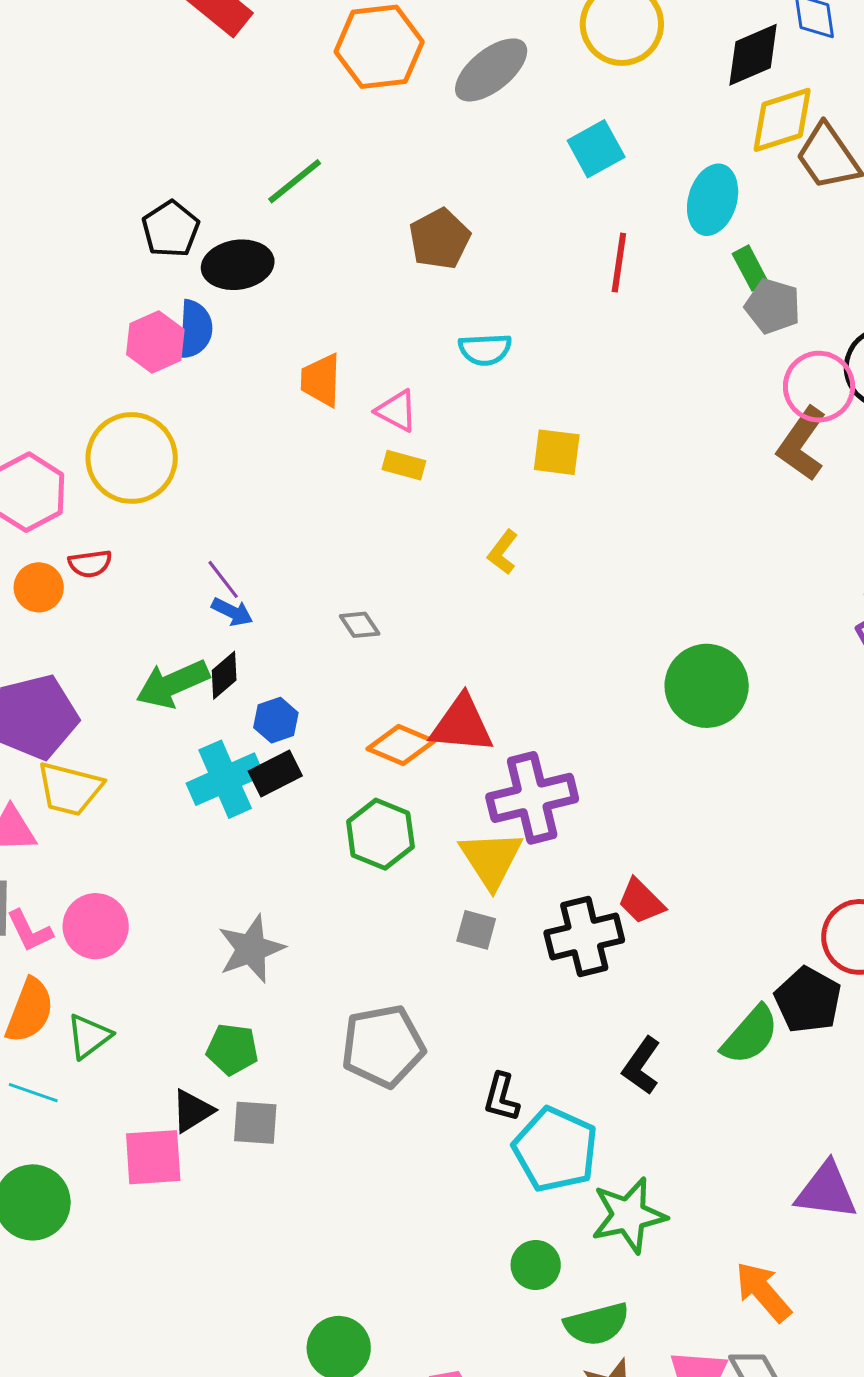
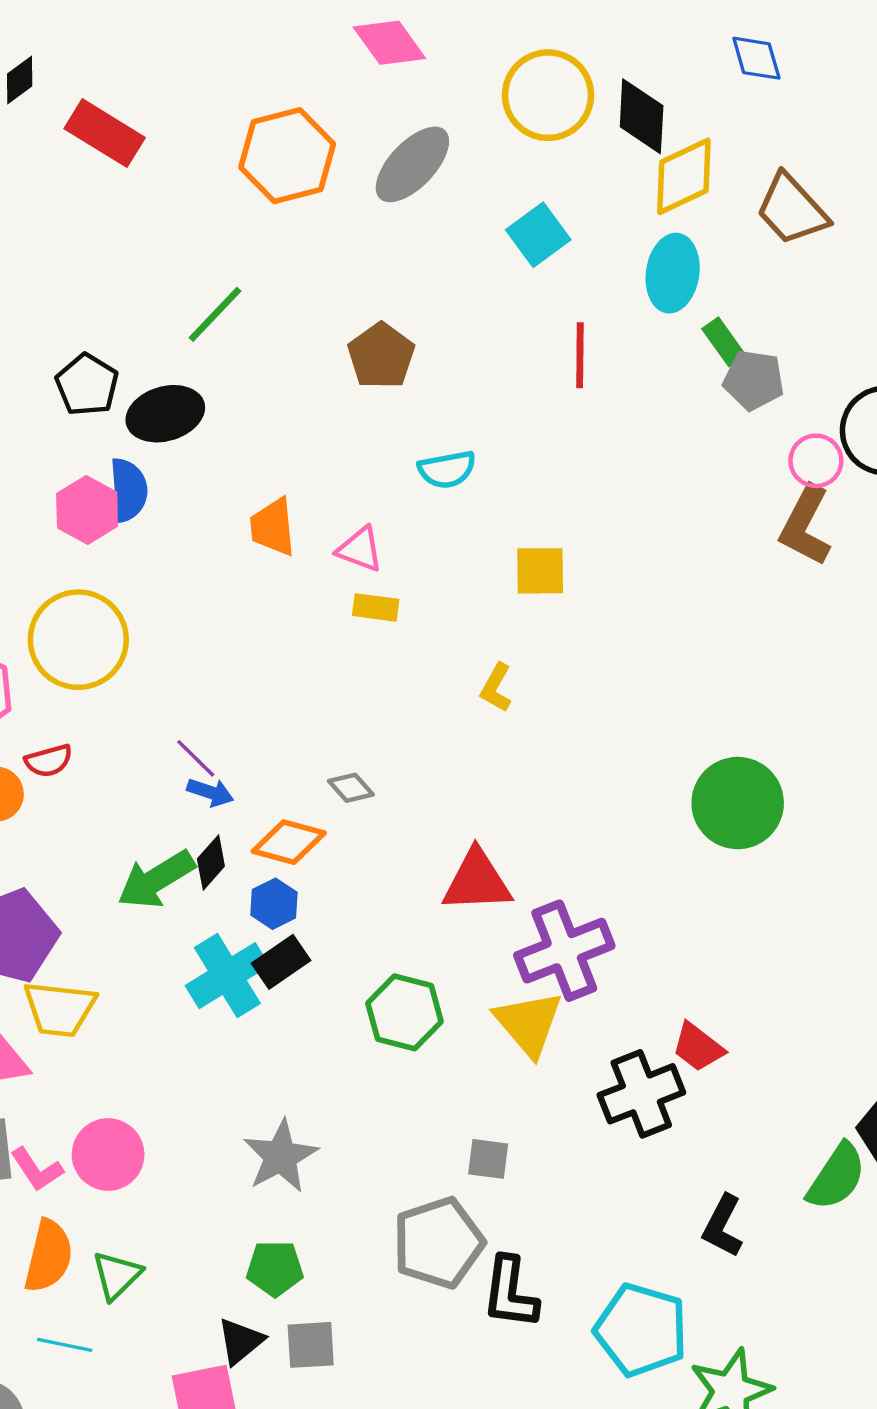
black diamond: (753, 55) -> (642, 116), moved, turned -56
yellow diamond: (782, 120) -> (684, 176), moved
pink circle: (819, 387) -> (816, 461), size x0.7
orange diamond: (401, 745) -> (289, 842), moved
gray square: (476, 930) -> (488, 1159), moved
black L-shape: (501, 1097) -> (510, 1293), moved, size x1.4

